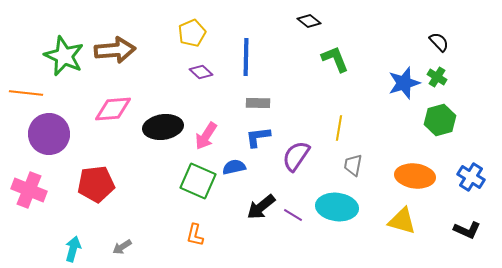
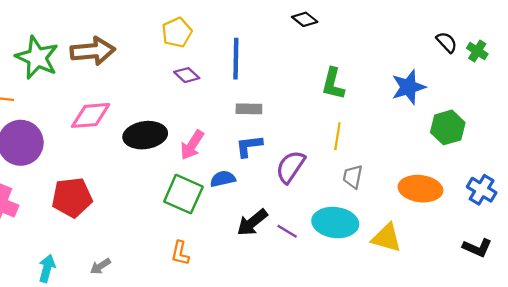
green L-shape: (335, 59) -> (333, 84), moved, turned -144
green cross: (437, 77) -> (477, 51), moved
yellow triangle: (402, 221) -> (387, 238), moved

